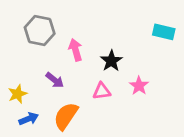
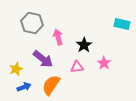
purple arrow: (55, 80) -> (43, 59), size x1.5

